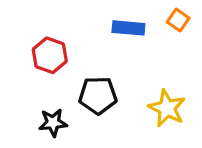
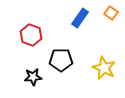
blue rectangle: (128, 28) -> (80, 18), turned -60

